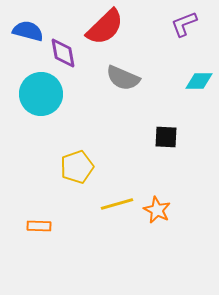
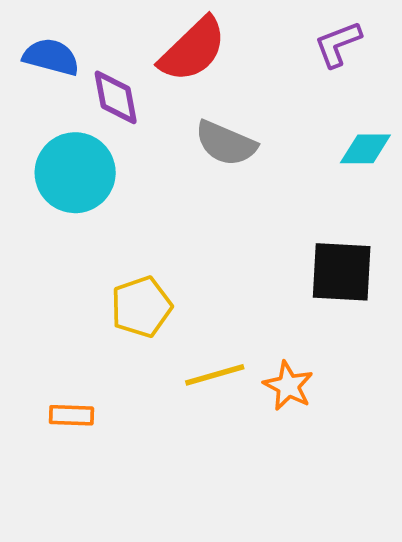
black square: (166, 137) -> (342, 272), moved, size x1.5

